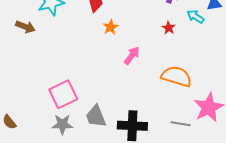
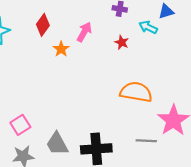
pink arrow: (132, 56) -> (84, 32), moved
pink square: (63, 94) -> (20, 125), size x0.7

